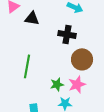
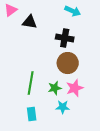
brown circle: (82, 59) -> (68, 63), moved
green line: (27, 66) -> (31, 83), moved

